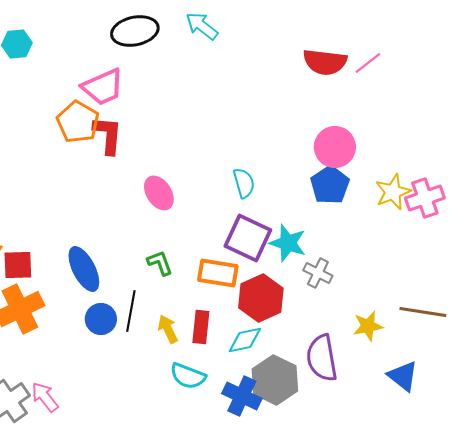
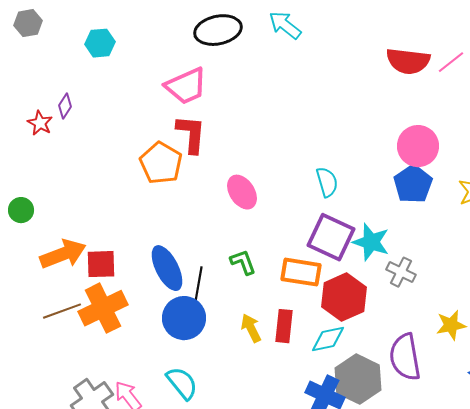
orange pentagon: (78, 122) -> (161, 163), moved
black line: (131, 311) -> (198, 287), moved
blue circle: (101, 319) -> (184, 318), size x1.4
cyan semicircle: (188, 376) -> (182, 383), moved, turned -150

